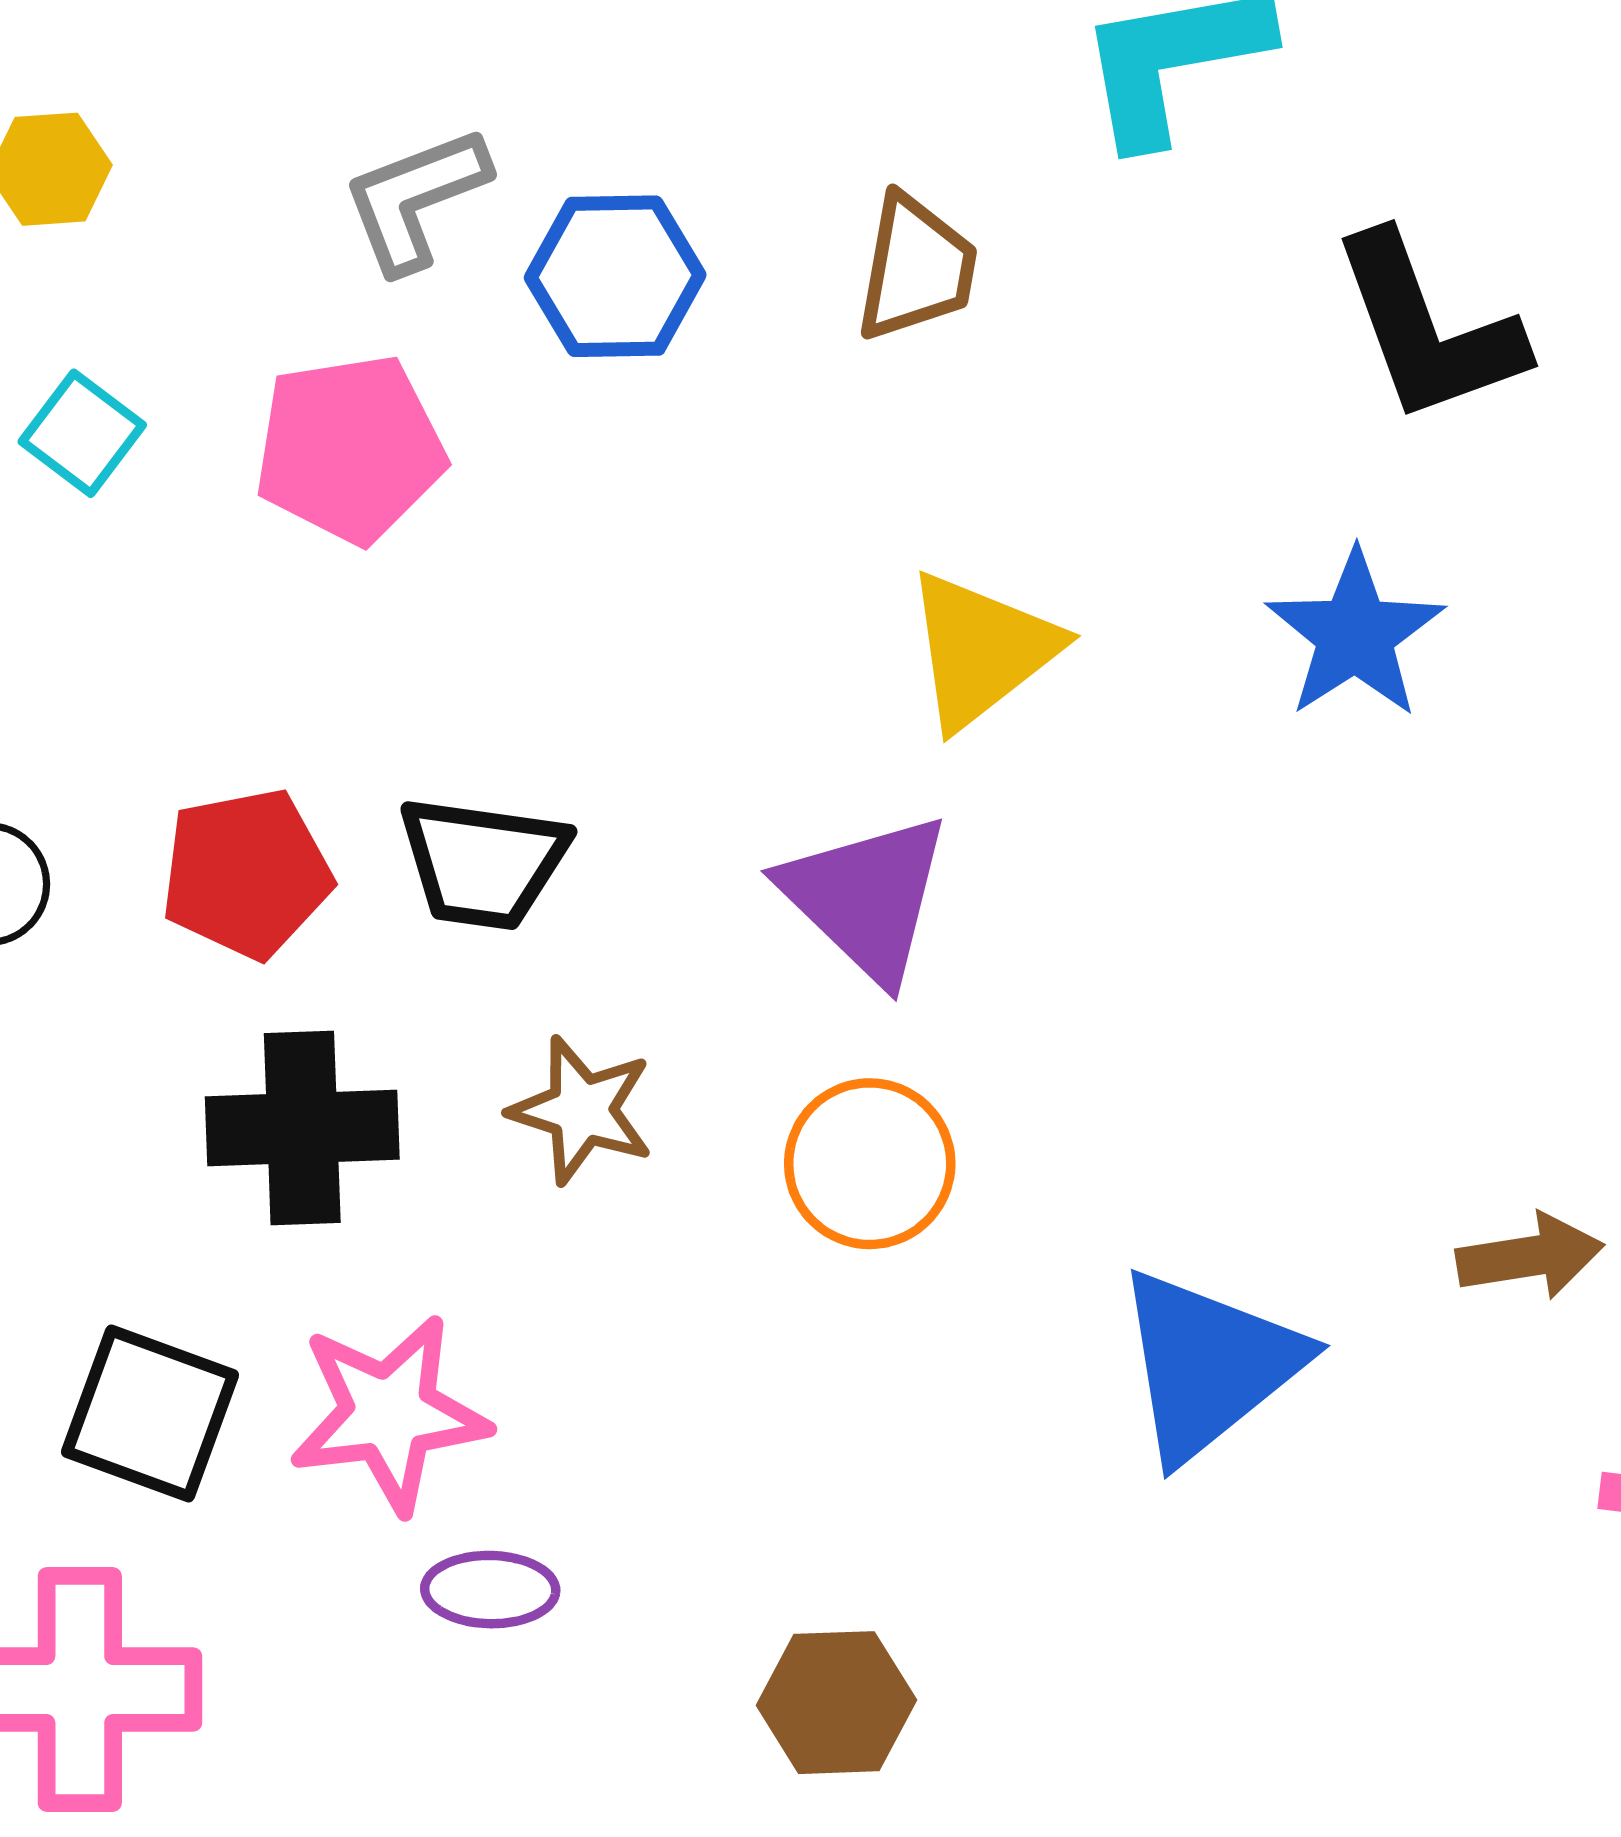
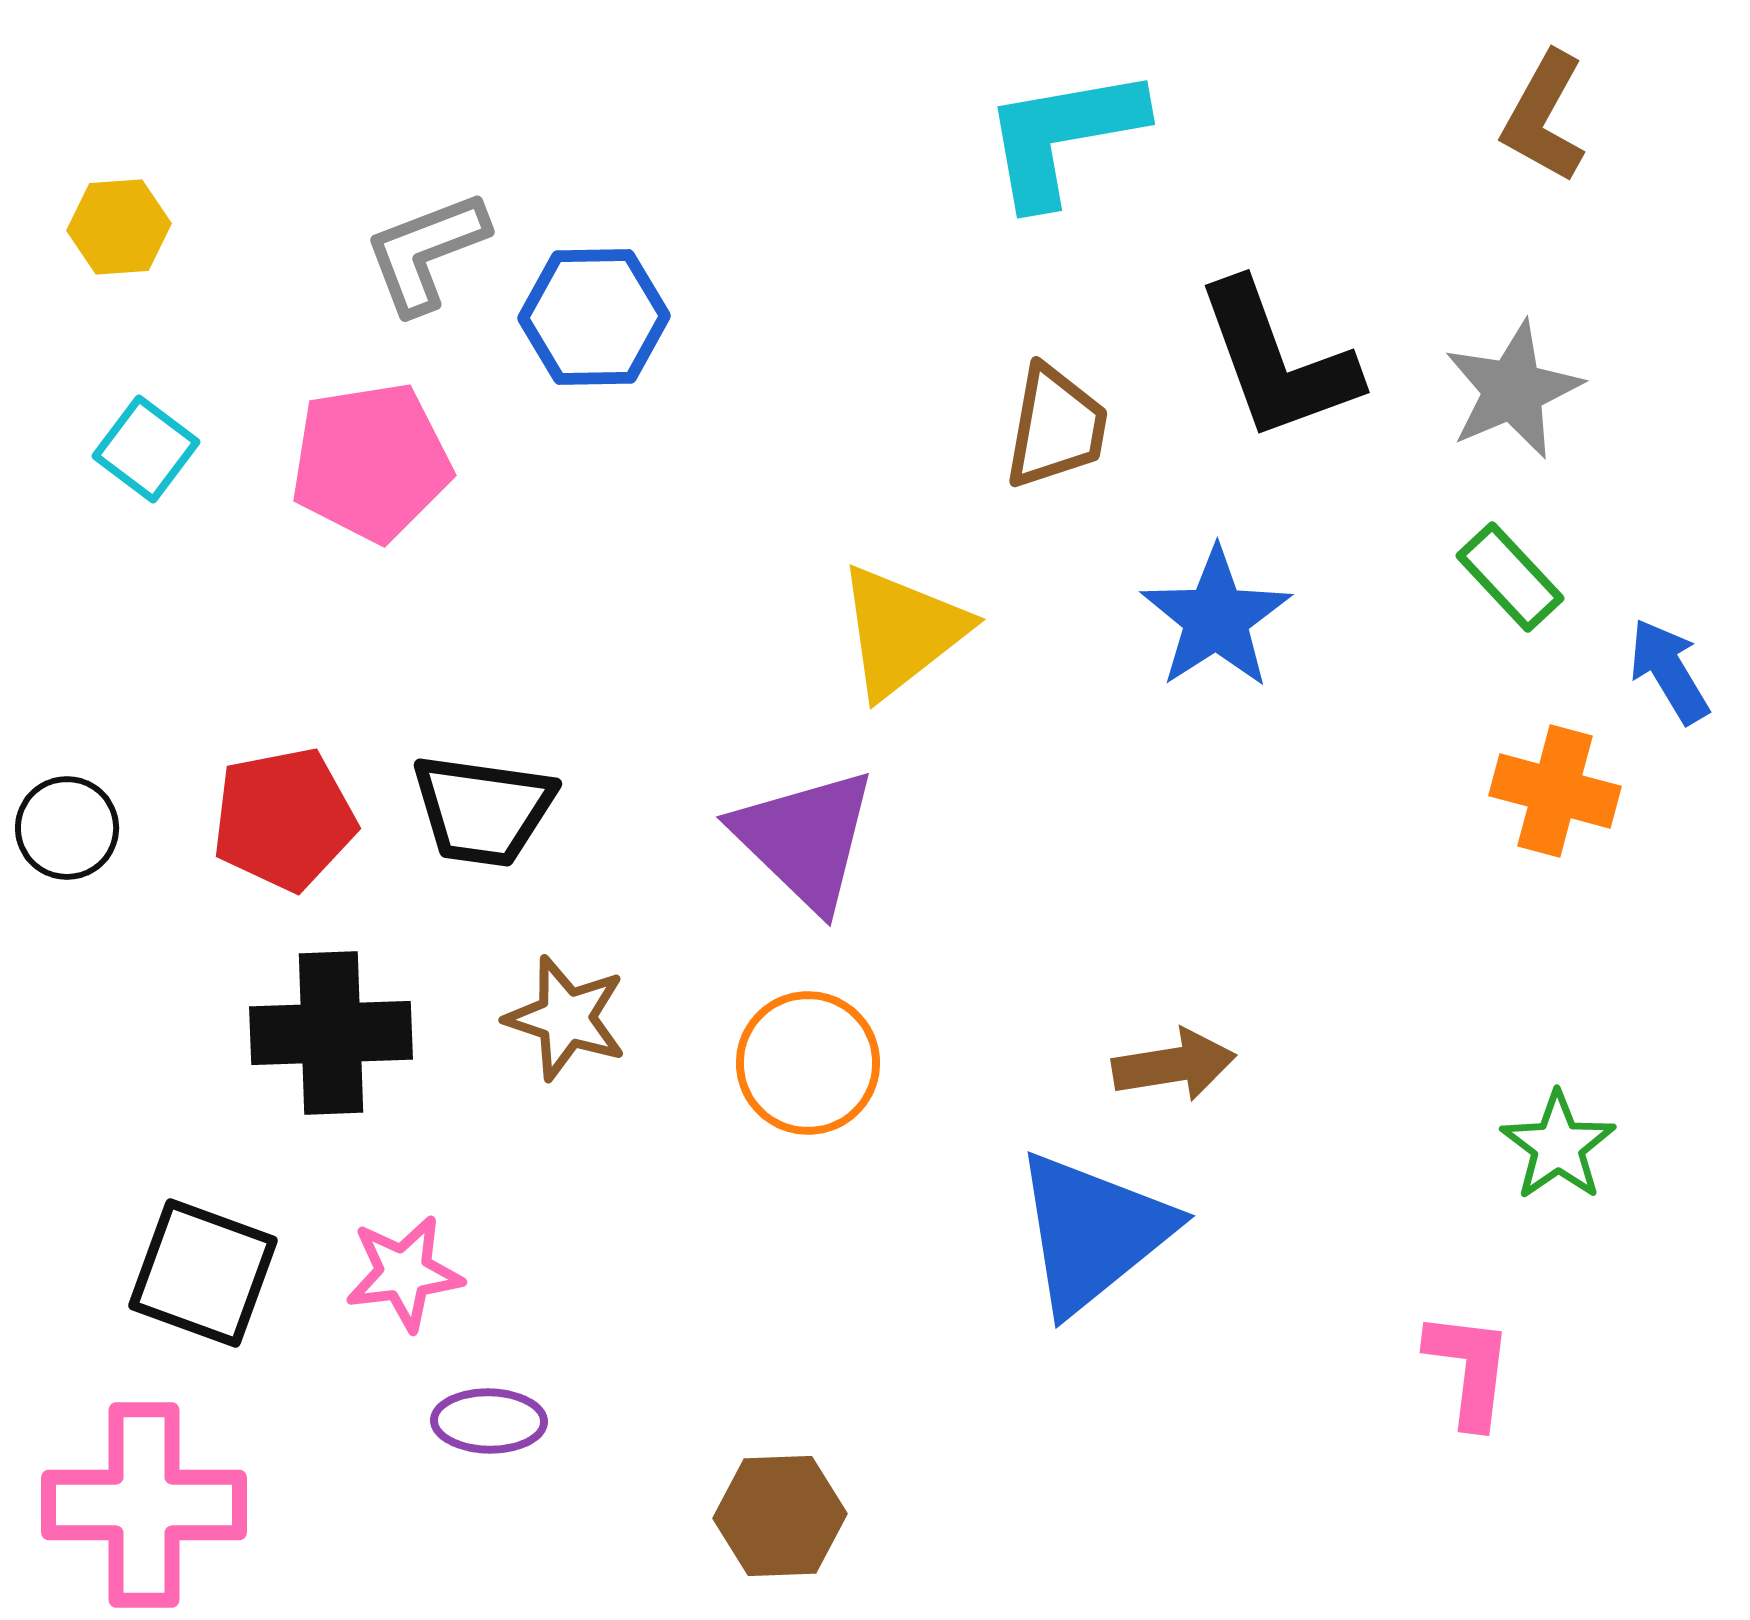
brown trapezoid: (916, 268) -> (1056, 427), moved
brown arrow: (1530, 1256) -> (1174, 1065), moved
pink star: (389, 1414) -> (404, 1273), size x0.7

